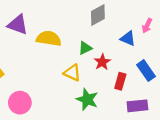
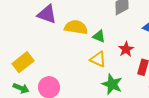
green triangle: (85, 48) -> (99, 36), moved, turned 48

